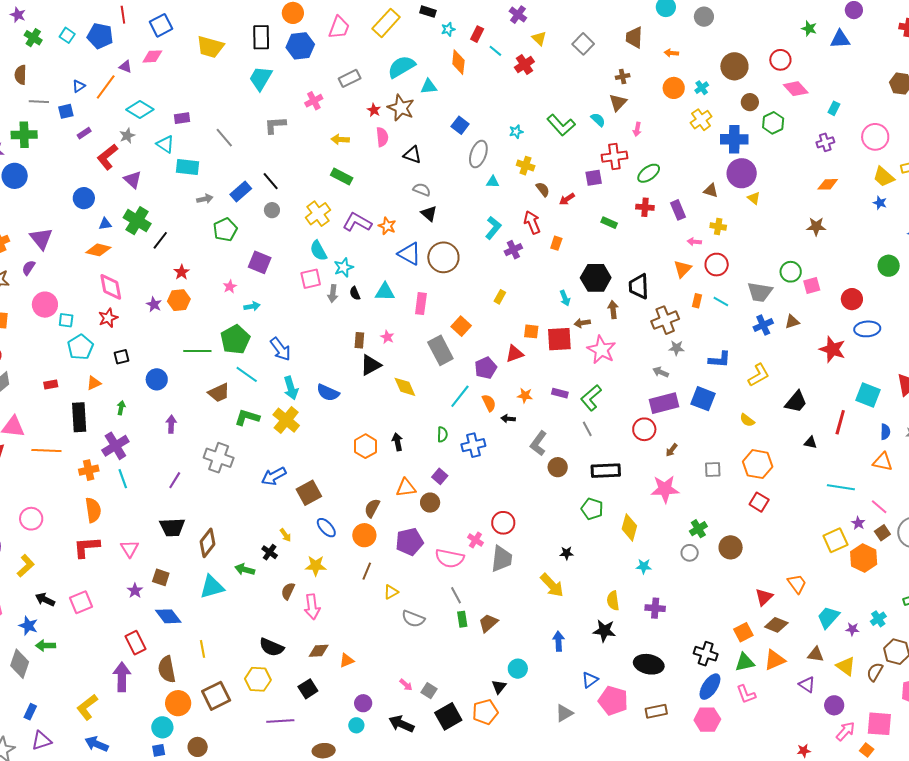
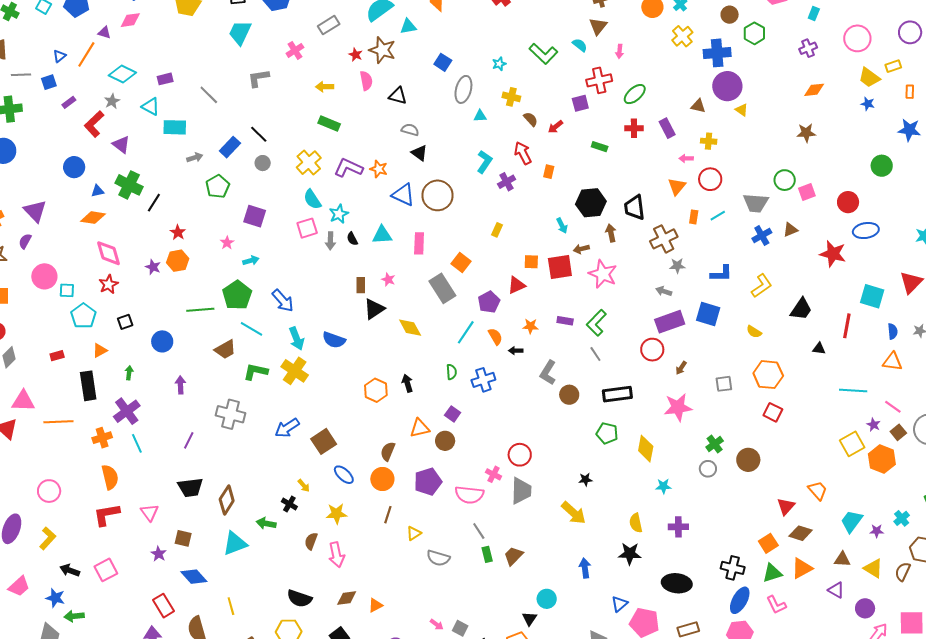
cyan line: (721, 301) -> (718, 216), turned -56

